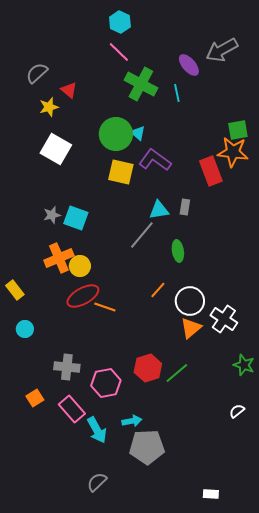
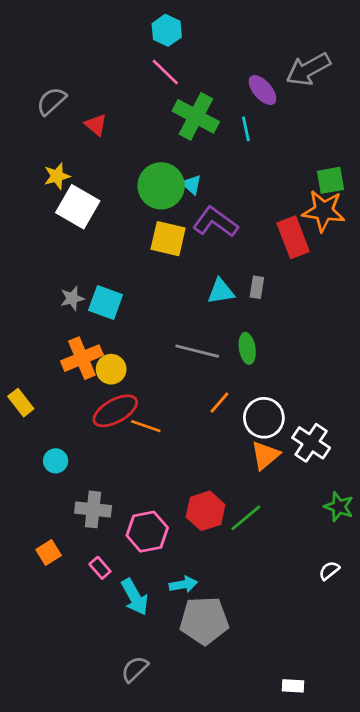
yellow star: (49, 107) -> (57, 176), moved
gray line: (142, 235) -> (197, 351), moved, turned 64
cyan circle: (25, 329) -> (56, 461), moved
pink rectangle: (72, 409) -> (100, 568), size x0.6

